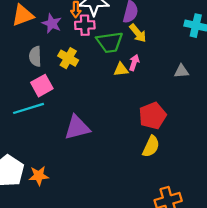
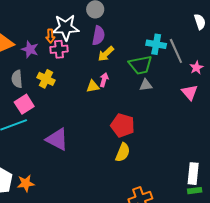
yellow arrow: (138, 33) -> (106, 54), turned 90
green trapezoid: (110, 42) -> (140, 65), moved
red pentagon: (153, 116) -> (123, 125), turned -30
purple triangle: (77, 127) -> (57, 139), turned 45

